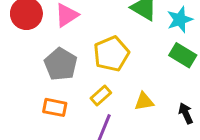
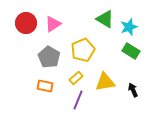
yellow triangle: (144, 101) -> (105, 82), size x1.5

